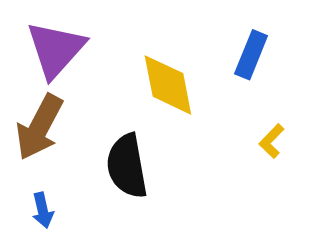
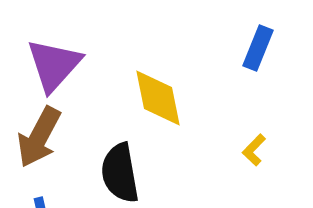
blue rectangle: (251, 55) -> (258, 48), moved

